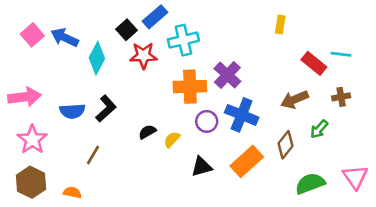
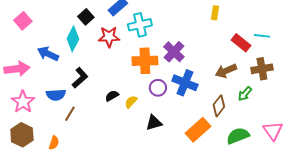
black square: (127, 30) -> (86, 17), moved
blue arrow: (65, 37) -> (48, 54), moved
brown cross: (341, 97) -> (262, 69), size x1.5
blue semicircle: (72, 111) -> (56, 95), moved
orange rectangle: (247, 161) -> (198, 130), moved
orange semicircle: (72, 192) -> (54, 143), turned 96

